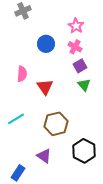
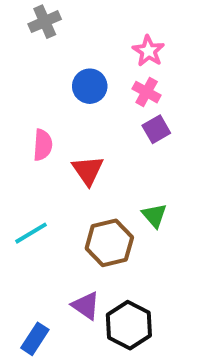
green triangle: (84, 85) -> (154, 215), moved
black hexagon: (84, 151) -> (129, 325), moved

